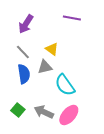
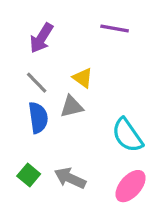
cyan semicircle: (65, 85) -> (127, 135), moved
pink ellipse: (69, 115) -> (131, 186), moved

